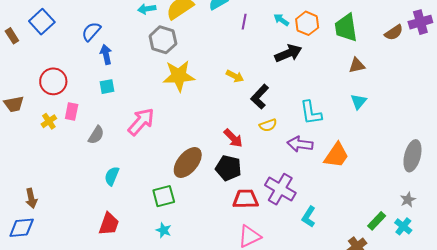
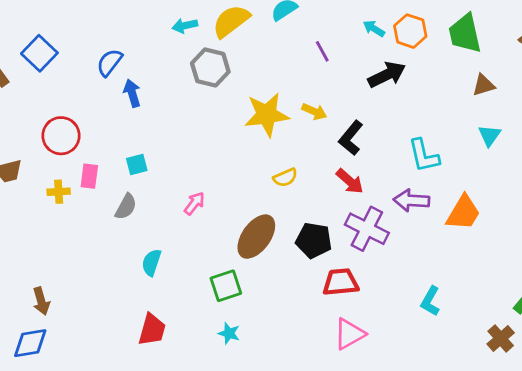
purple line: (244, 22) -> (322, 51), moved, turned -35
yellow star: (179, 76) -> (267, 115), moved
cyan square: (107, 87) -> (137, 165), moved
yellow cross: (49, 121) -> (59, 192), turned 35
pink arrow: (141, 122) -> (194, 203), moved, size x0.6
yellow semicircle: (268, 125) -> (285, 178), moved
red arrow: (233, 138) -> (350, 181), moved
purple cross: (280, 189) -> (367, 229), moved

